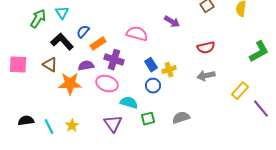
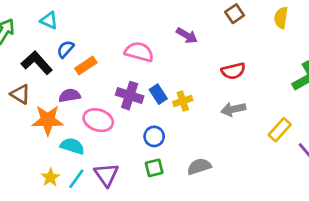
cyan triangle: (62, 13) -> (49, 20), moved, turned -32
purple cross: (114, 60) -> (130, 96), moved
blue circle: (153, 86) -> (154, 136), moved
cyan semicircle: (129, 103) -> (72, 146), moved
cyan line: (49, 127) -> (76, 179), moved, turned 63

